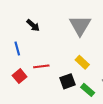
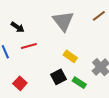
red line: (41, 66) -> (29, 46), moved
red square: (20, 76) -> (20, 83), moved

